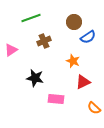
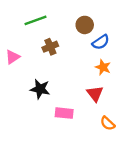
orange star: (73, 61) -> (103, 67), moved
red triangle: (83, 82) -> (95, 94), turned -42

